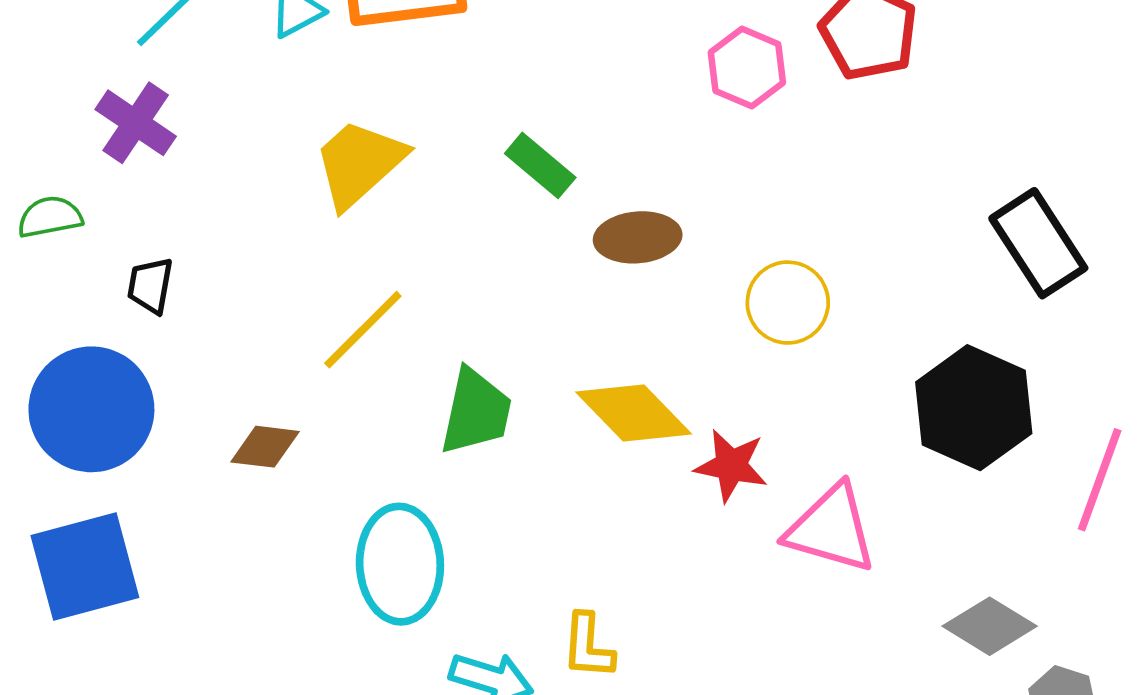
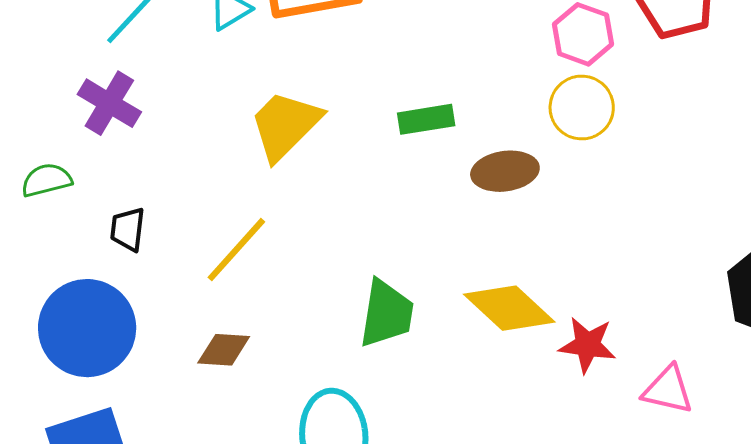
green rectangle: (540, 165) -> (426, 119), turned -46
yellow circle: (788, 303) -> (582, 108), moved
yellow line: (363, 330) -> (236, 250), moved
pink triangle: (831, 529) -> (668, 390), size x0.7

